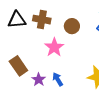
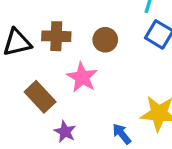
brown rectangle: (18, 66) -> (40, 97), moved
blue arrow: (58, 79) -> (122, 134), moved

